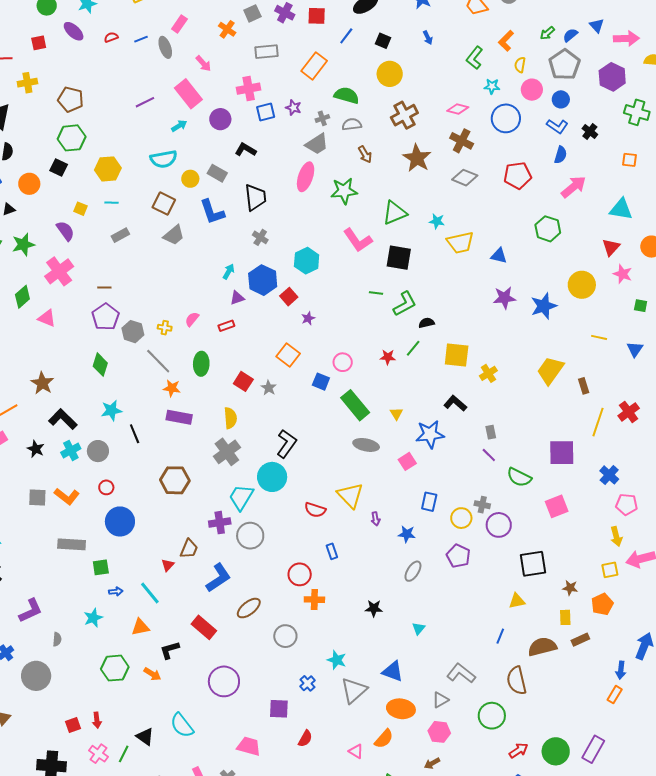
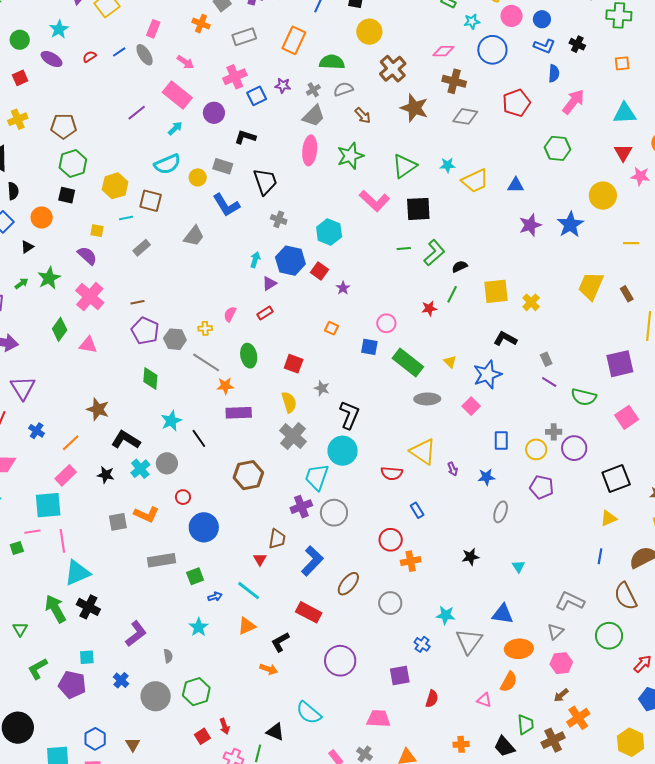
brown square: (164, 204) -> (151, 201), moved
orange square: (288, 355) -> (332, 328), size x0.6
gray star: (269, 388) -> (322, 388), moved
green hexagon: (115, 668) -> (196, 692), moved

